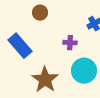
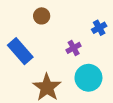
purple cross: (70, 43) -> (74, 48), turned -32

